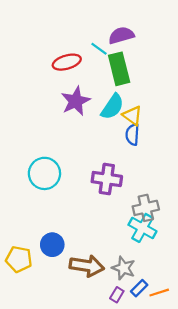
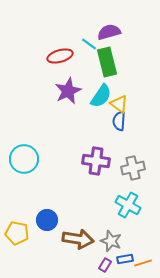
cyan circle: (44, 173) -> (24, 159), moved
gray cross: (146, 208) -> (133, 168), moved
blue rectangle: (139, 288) -> (125, 259), turned 35

